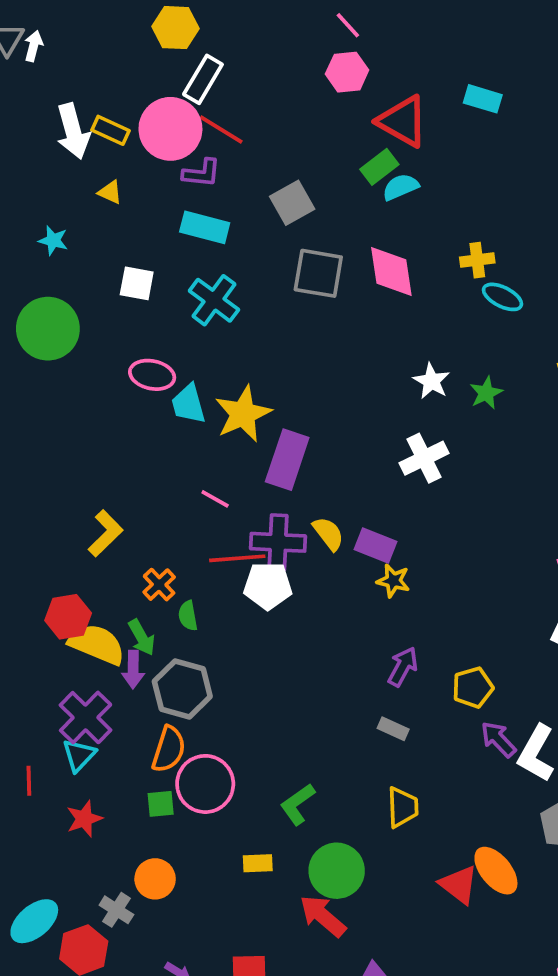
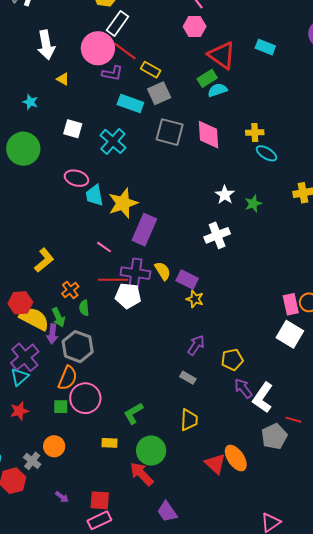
yellow rectangle: (111, 130) -> (151, 70), moved
cyan rectangle: (205, 227) -> (130, 103), moved

